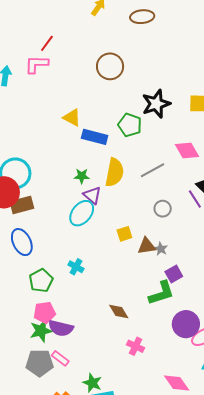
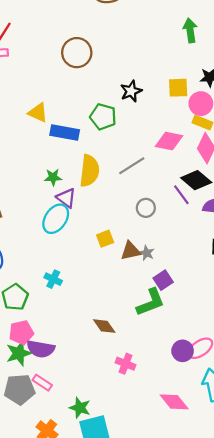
black star: (156, 104) -> (131, 91), size x0.7
pink diamond: (187, 150) -> (169, 141), turned -45
purple circle: (186, 324) -> (183, 351), moved, size x0.7

